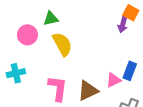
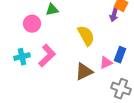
yellow semicircle: (62, 44) -> (86, 36), moved
pink L-shape: (58, 88) -> (47, 56), moved, turned 40

